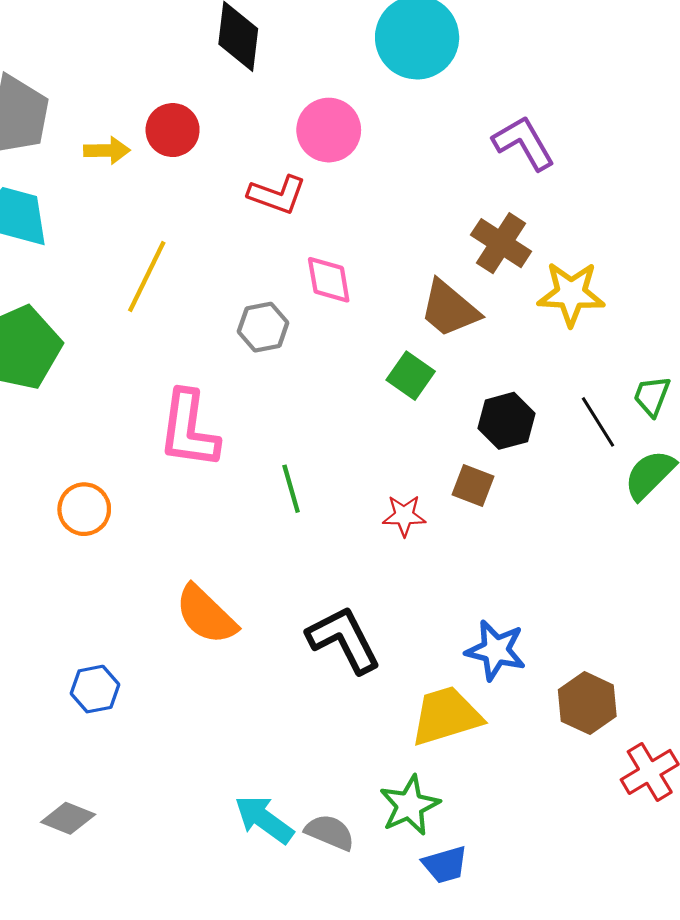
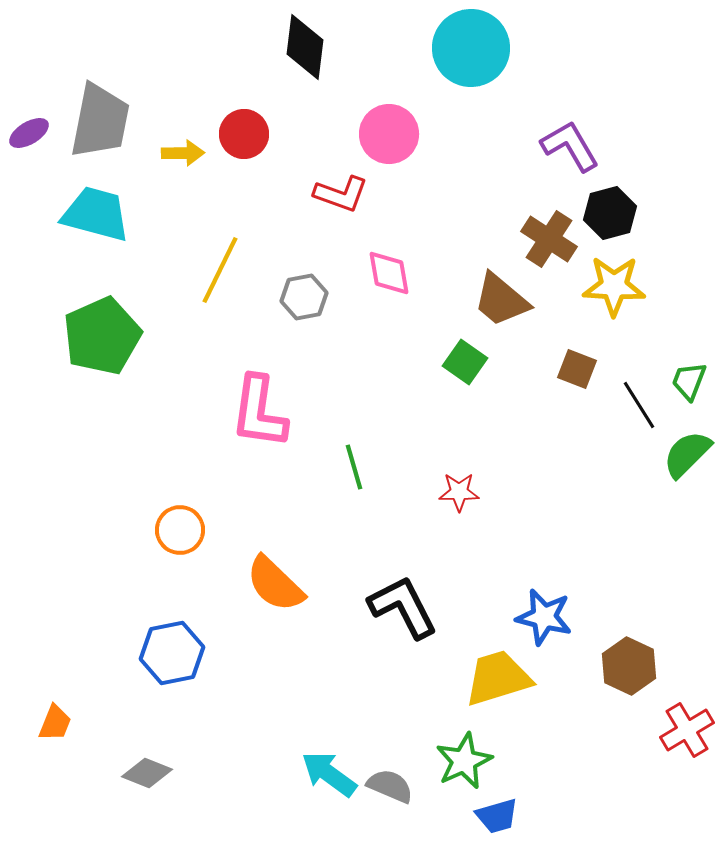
gray hexagon: (263, 327) -> (304, 297), moved
black hexagon: (506, 421) -> (610, 213), moved
brown square: (473, 485) -> (577, 369), moved
orange circle: (84, 509) -> (180, 530), moved
blue hexagon: (95, 689) -> (172, 653), size x1.4

